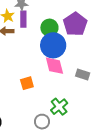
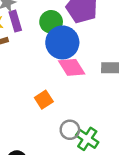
green cross: (59, 107) -> (87, 139), moved
gray circle: (42, 122) -> (70, 130), moved

